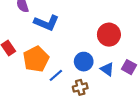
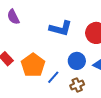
blue L-shape: (47, 23) -> (61, 28), moved

